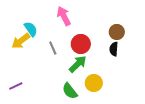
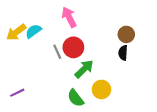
cyan semicircle: (31, 29) -> (33, 31), turned -91
yellow arrow: (21, 41) -> (16, 32), moved
red circle: (81, 44) -> (73, 47), moved

